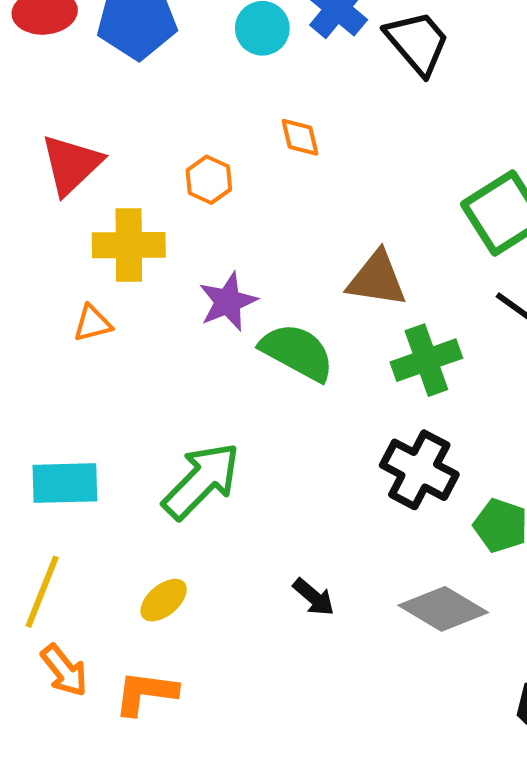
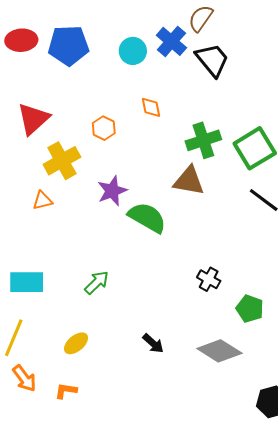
yellow cross: (129, 245) -> (62, 161), turned -30
green cross: (426, 360) -> (203, 140), moved
black cross: (419, 470) -> (209, 279), size x0.6
green arrow: (201, 481) -> (97, 283), size x0.6
orange L-shape: (146, 693) -> (66, 391), size x0.7

